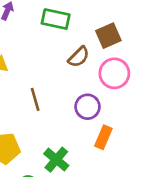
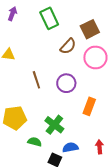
green rectangle: (56, 19) -> (49, 18), turned 55
purple circle: (88, 107) -> (66, 83), moved

